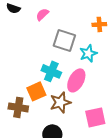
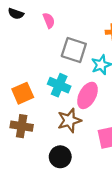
pink semicircle: (42, 14) -> (49, 20), turned 112
orange square: (36, 91) -> (23, 93), moved

